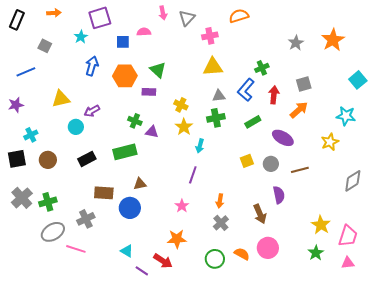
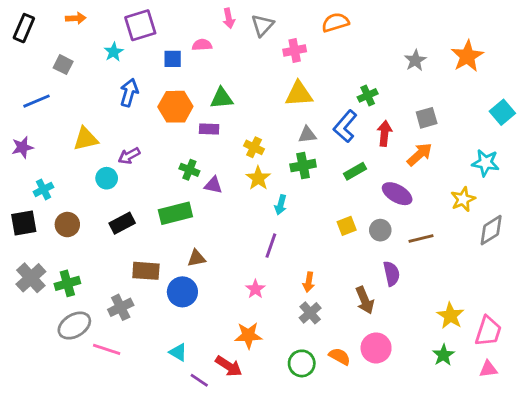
green triangle: (158, 70) -> (222, 98), turned -48
gray diamond: (353, 181) -> (491, 230), moved

